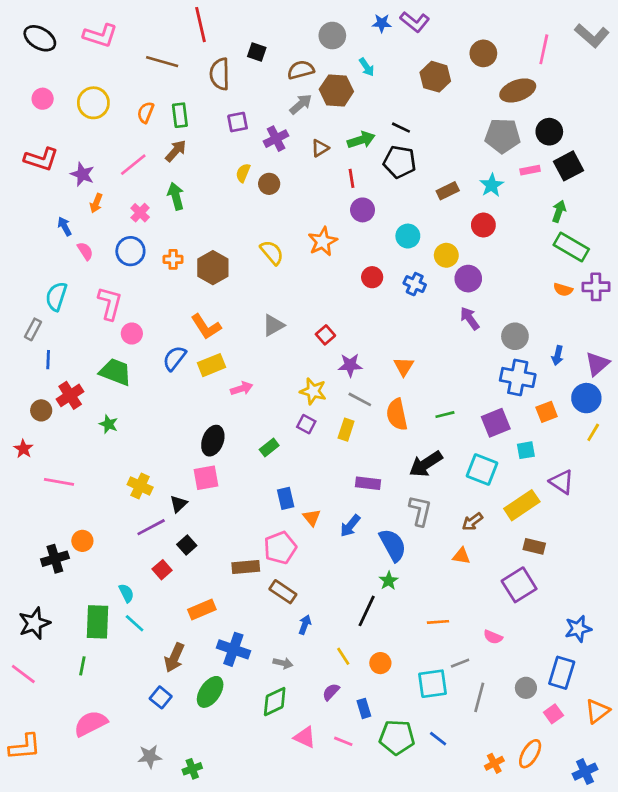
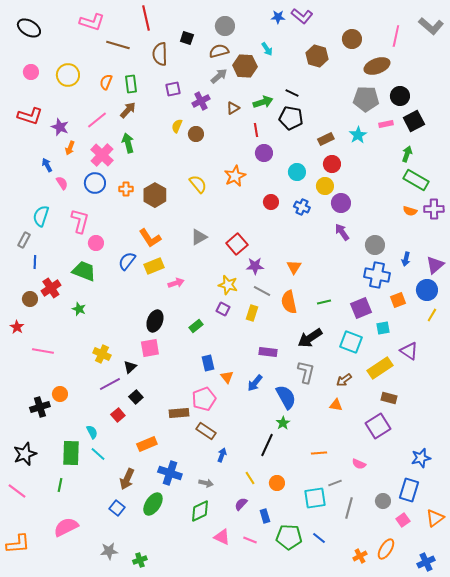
pink L-shape: (100, 36) -> (92, 22), moved
gray circle: (332, 36) -> (225, 26), moved
pink cross: (140, 213) -> (102, 155), size x1.6
red circle: (483, 225) -> (332, 164), moved
red square: (325, 335) -> (237, 244), size x1.5

